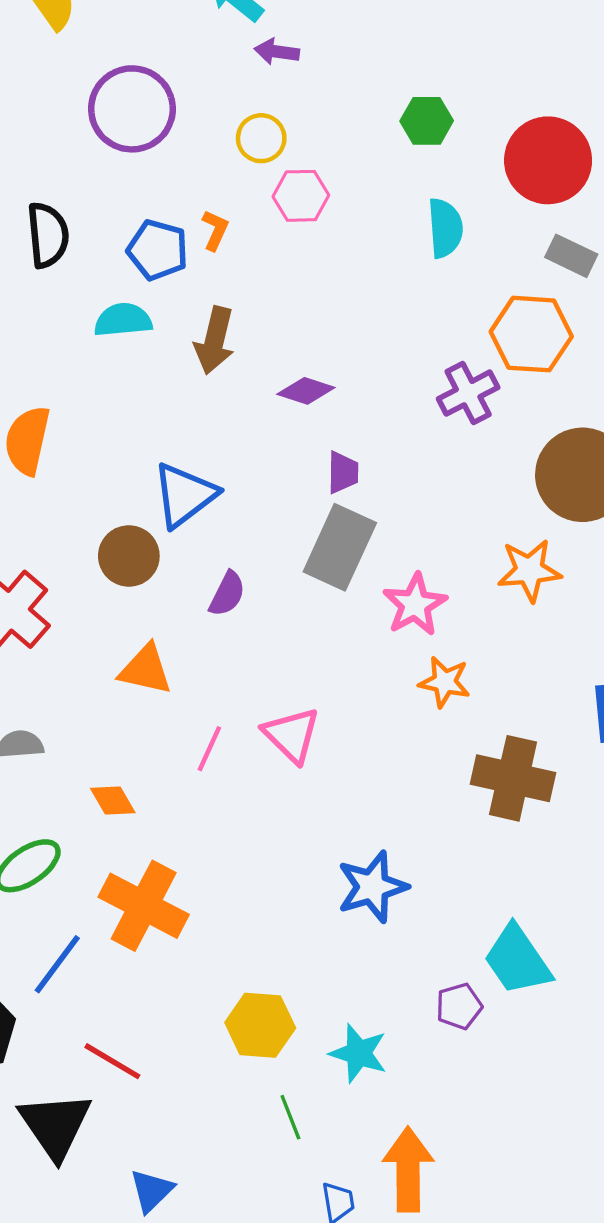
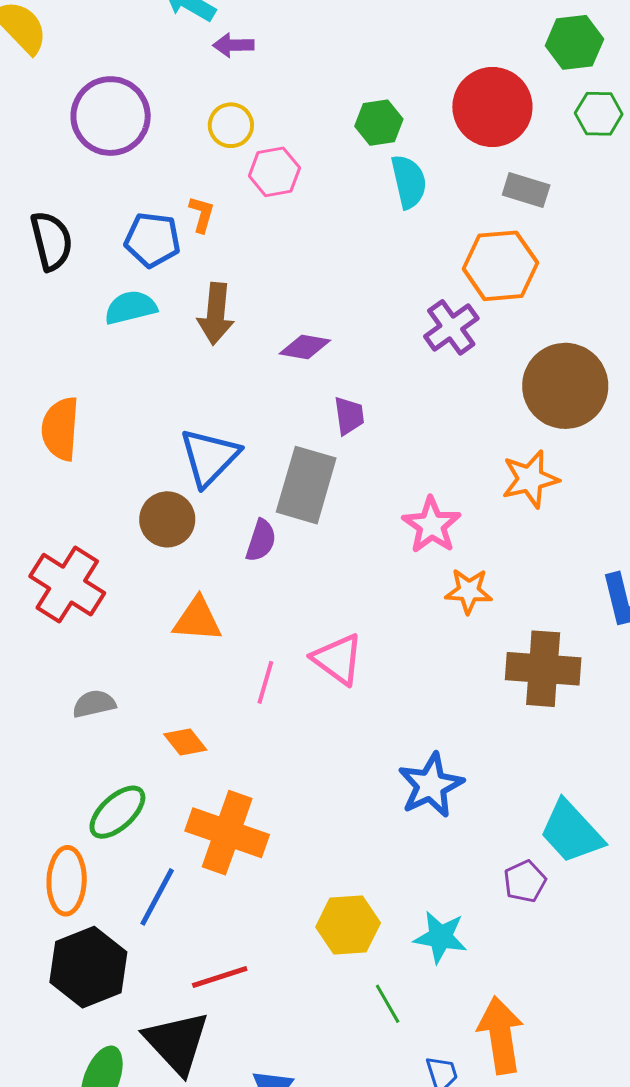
green hexagon: (427, 121) -> (379, 123), moved
gray rectangle: (340, 547) -> (306, 485), moved
red line: (112, 1061) -> (220, 977), turned -40

